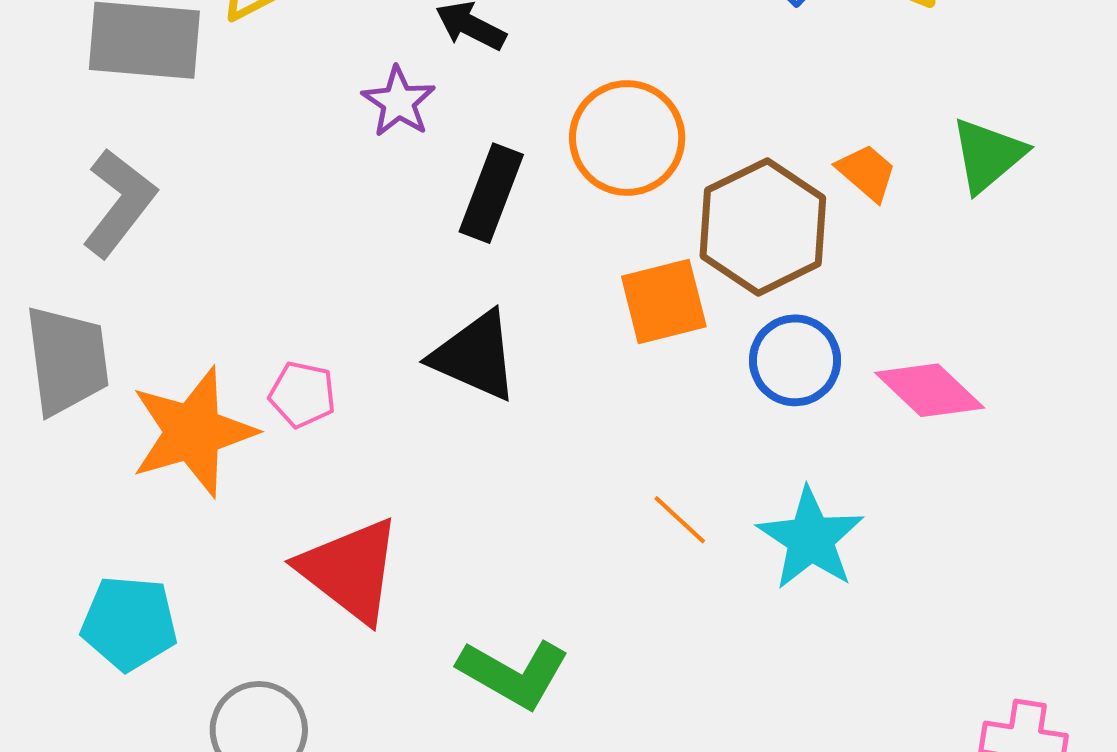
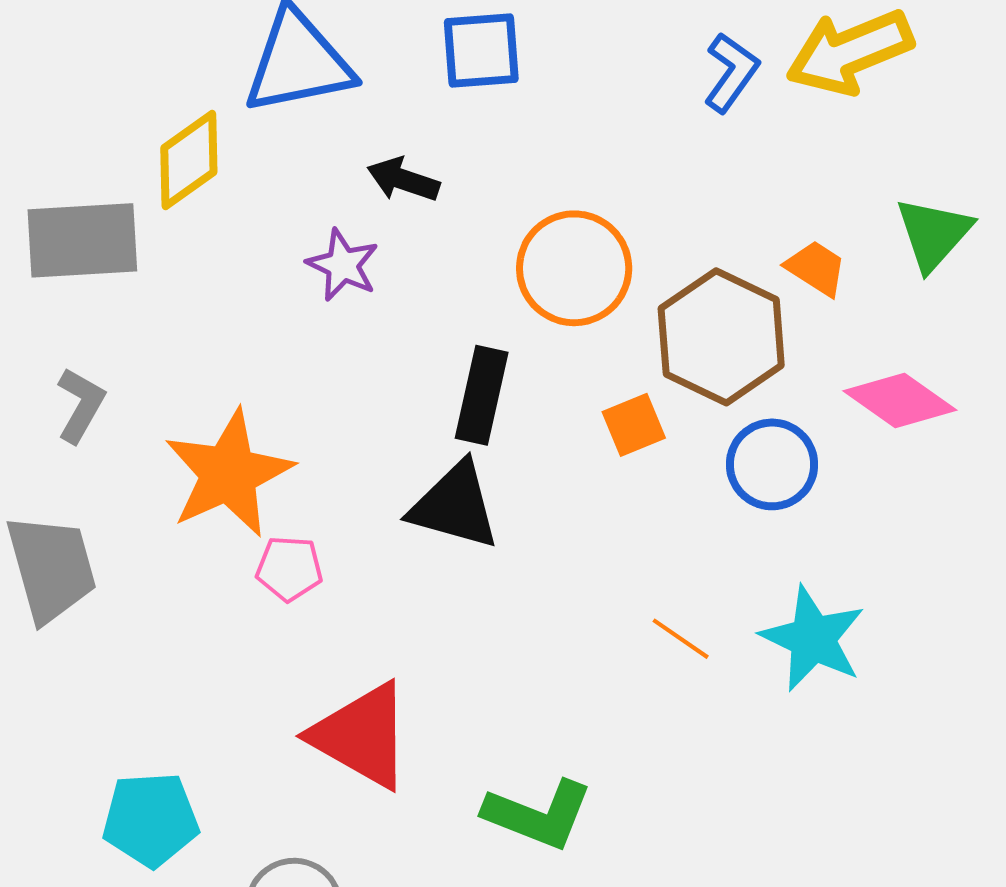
black rectangle: (491, 193) -> (482, 395), moved
gray L-shape: (119, 203) -> (81, 405), size x0.7
orange square: (664, 302) -> (634, 425), size x0.7
pink diamond: (930, 390) -> (900, 400), moved
orange star: (193, 432) -> (229, 473), moved

